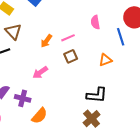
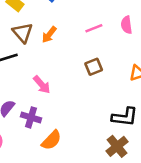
pink line: (68, 38) -> (94, 28), moved
orange arrow: (46, 41) -> (49, 35), moved
pink arrow: (40, 72) -> (42, 85), moved, turned -98

